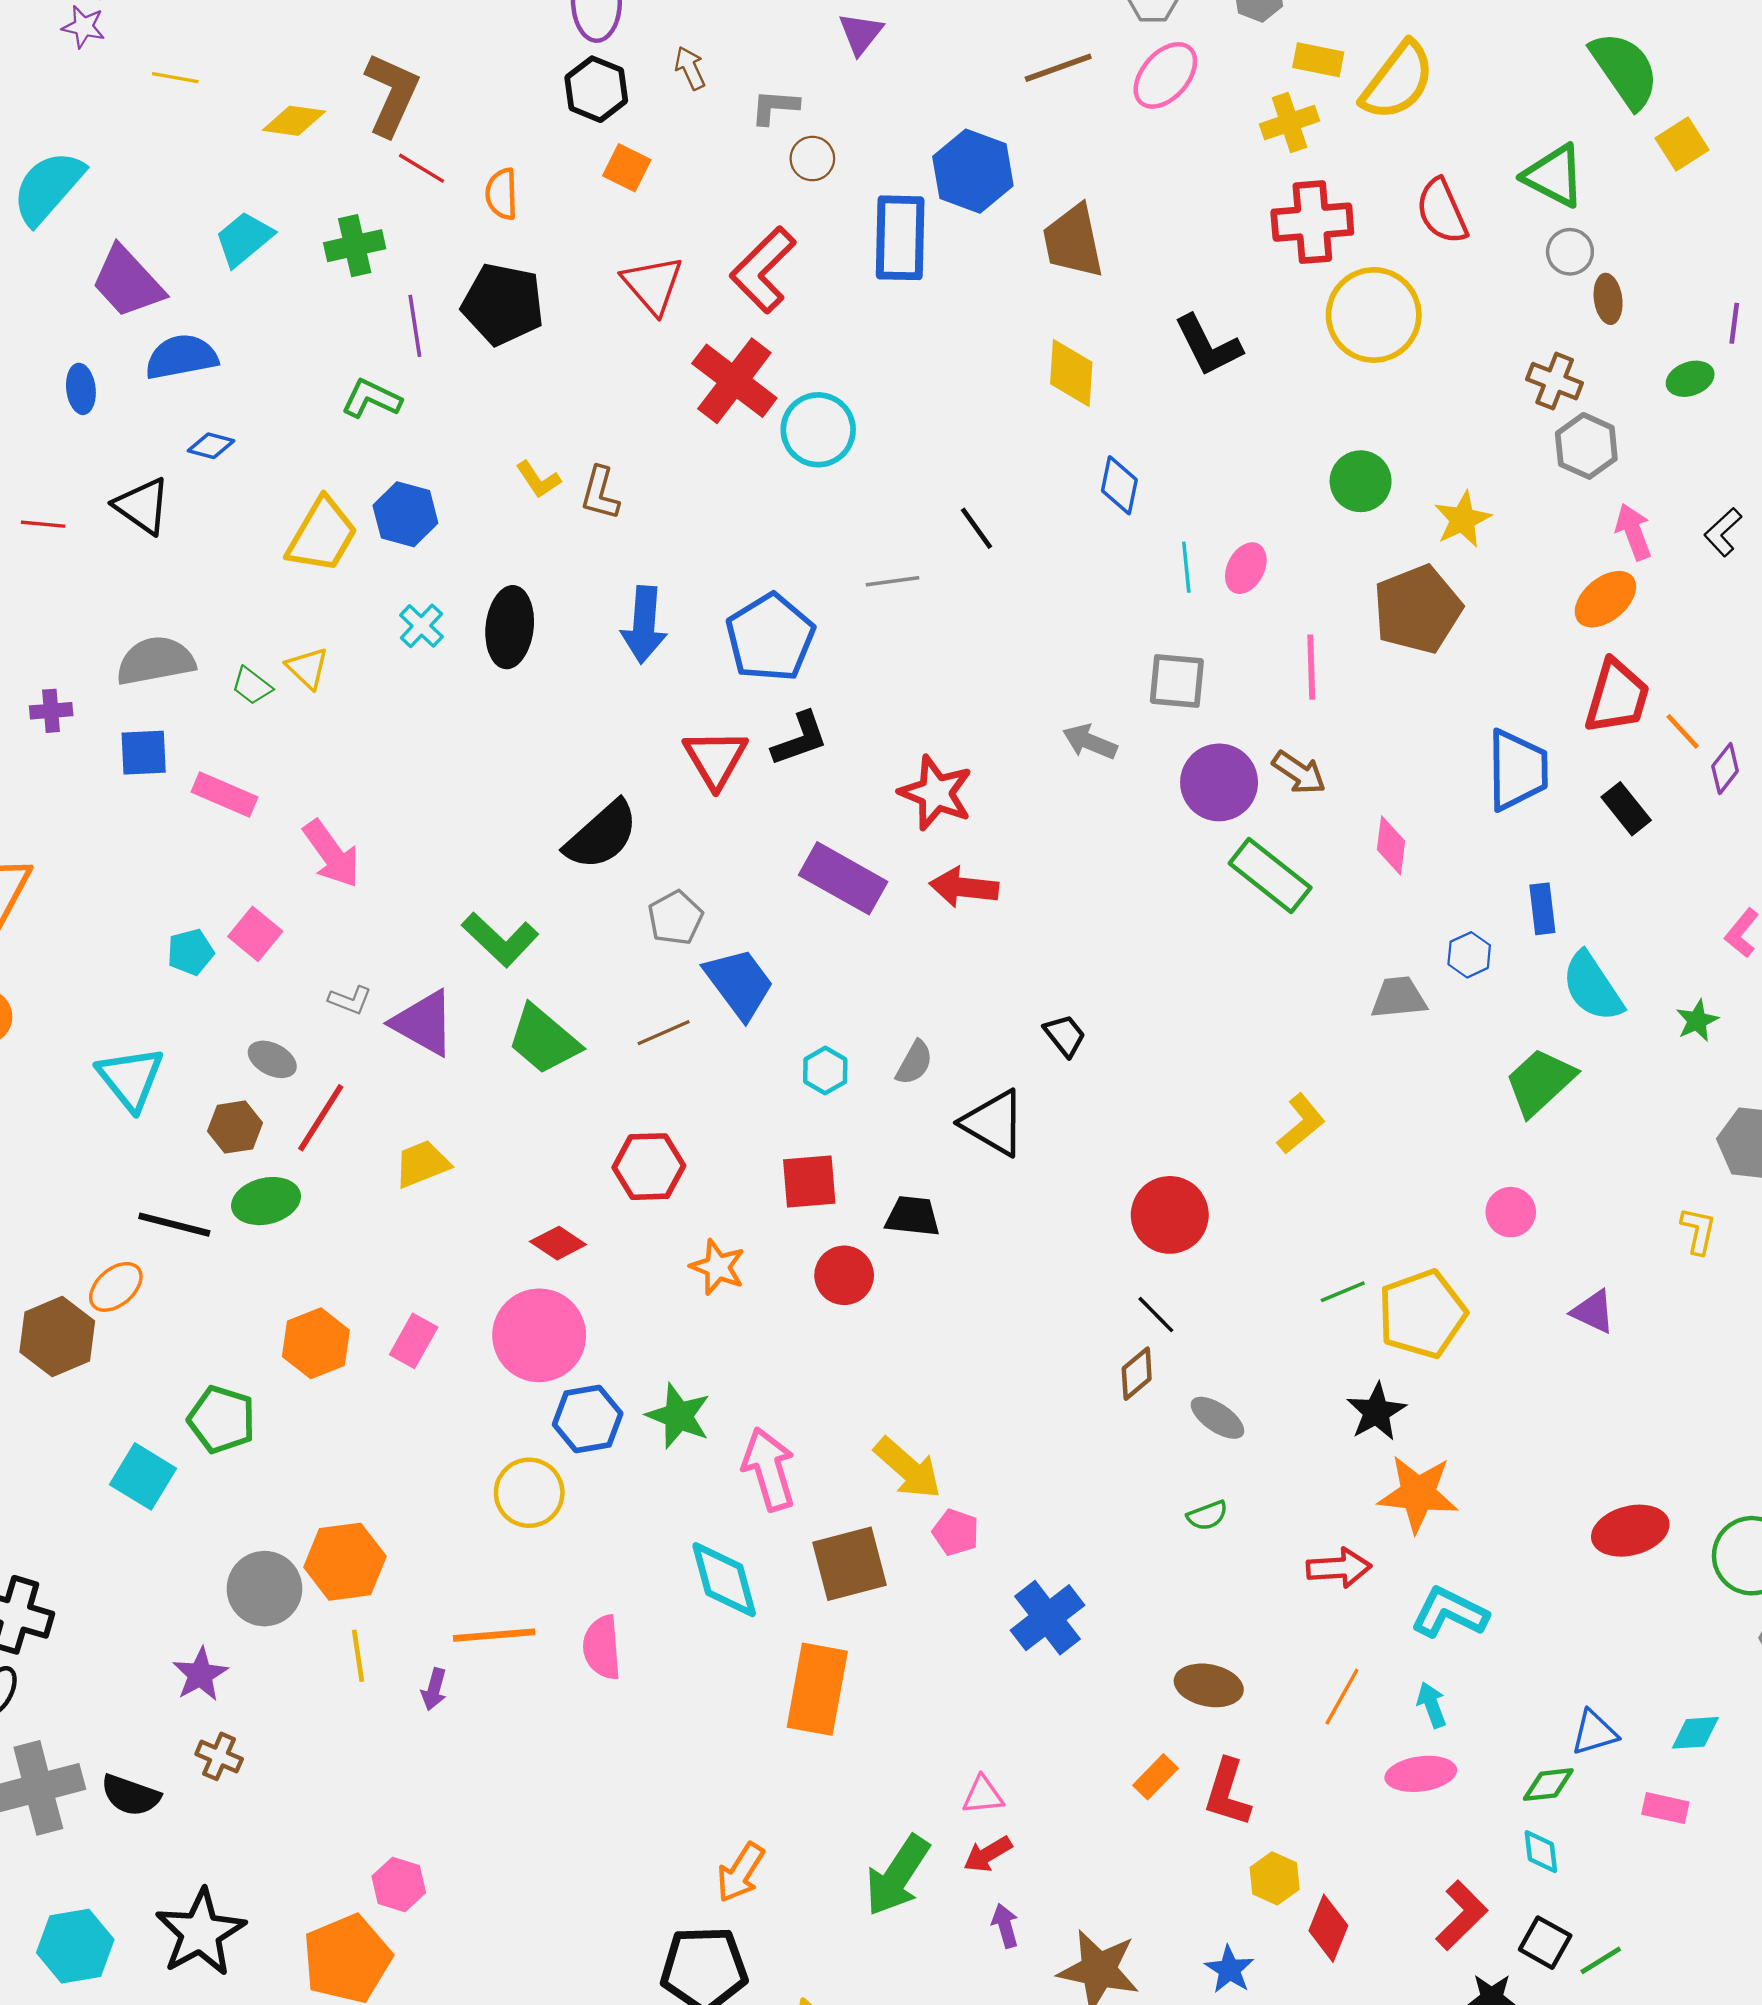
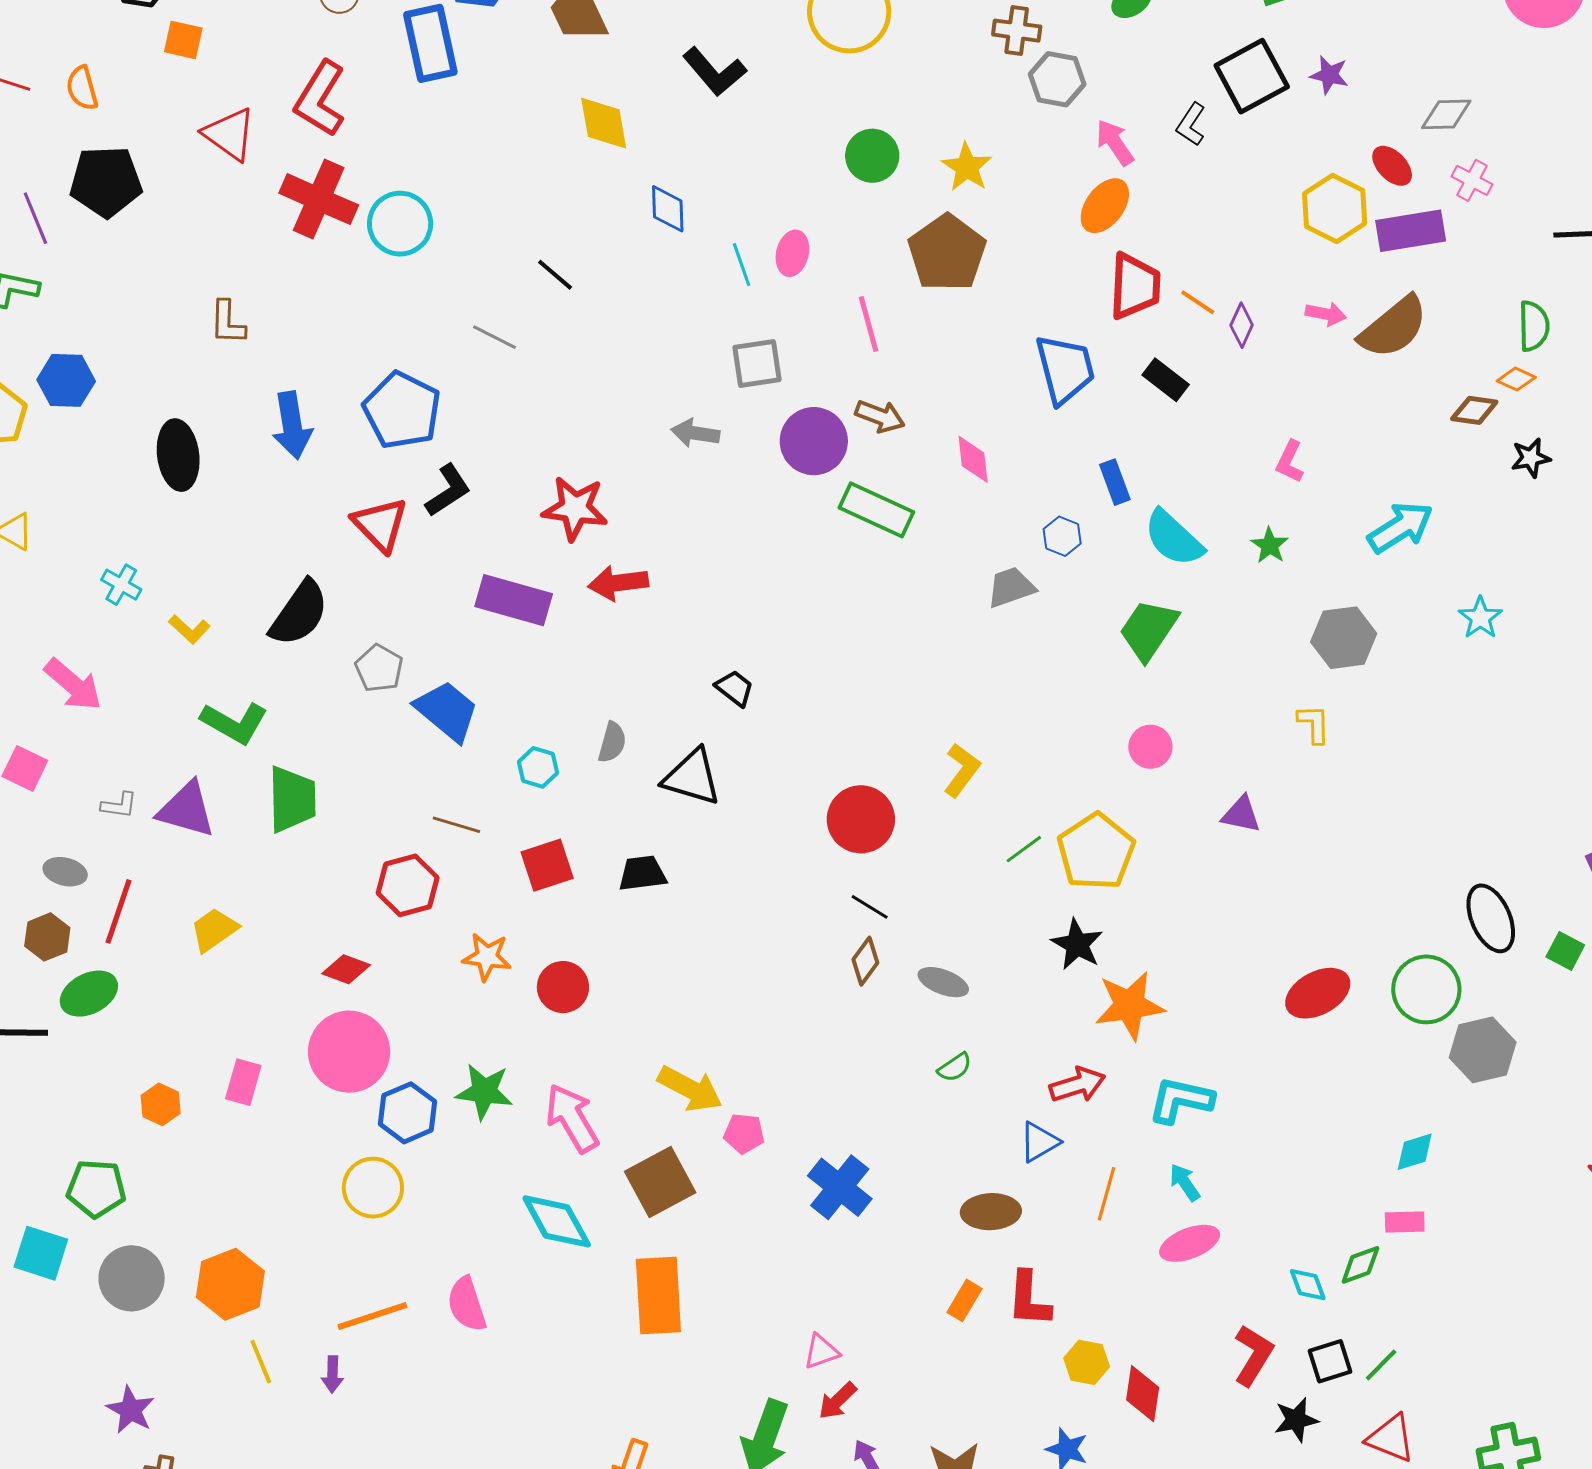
yellow L-shape: (538, 480) -> (189, 629), moved
gray line: (892, 581) -> (494, 337), turned 48
cyan cross: (421, 626) -> (121, 585), moved
brown line: (664, 1033) -> (456, 825), moved, turned 54
green trapezoid: (544, 1040) -> (292, 799), turned -118
yellow L-shape: (1301, 1124) -> (962, 770), moved
red circle: (844, 1275) -> (563, 987), moved
orange hexagon: (316, 1343) -> (161, 1104), size x0.7
gray circle: (264, 1589) -> (132, 1278), moved
blue triangle: (1594, 1733) -> (1039, 1142), moved
green diamond: (1548, 1785) -> (1360, 1265), moved
black square: (1545, 1943) -> (1330, 1361), turned -33

